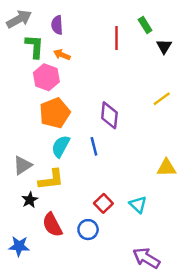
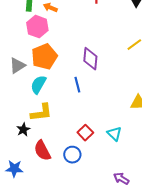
cyan semicircle: (61, 146) -> (38, 85), moved
gray triangle: (23, 165) -> (17, 66), moved
purple arrow: (146, 258) -> (121, 179), size x0.7

